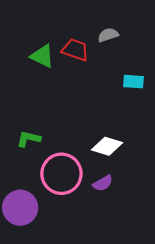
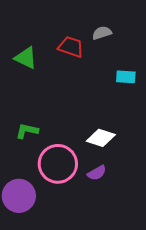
green triangle: (42, 56) -> (26, 58), moved

